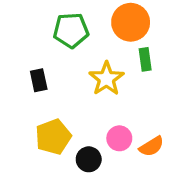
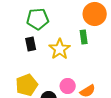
orange circle: (131, 22) -> (95, 14), moved
black rectangle: (39, 80) -> (31, 44), moved

